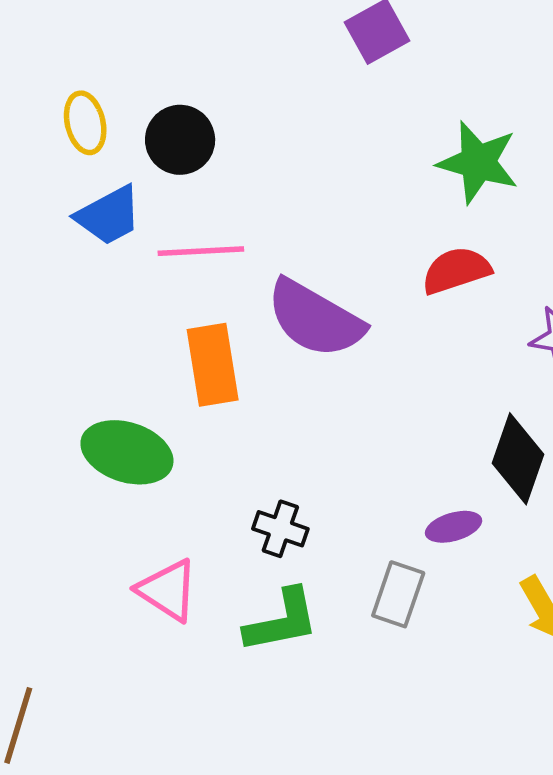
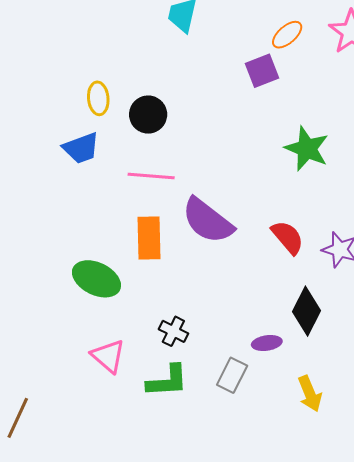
blue trapezoid: (109, 216) -> (81, 148), moved
red semicircle: (456, 270) -> (288, 237), moved, turned 60

